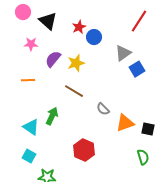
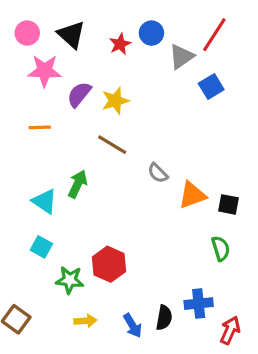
pink circle: (23, 12) -> (27, 33), moved
blue circle: (94, 37) -> (151, 33), moved
pink star: (31, 44) -> (45, 71), size x1.5
gray triangle: (123, 53) -> (181, 57), moved
blue square: (137, 69) -> (211, 86), moved
red hexagon: (84, 150) -> (109, 264), moved

